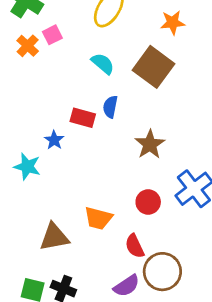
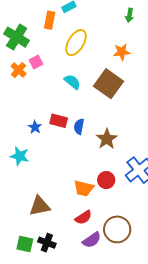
blue semicircle: (110, 107) -> (79, 127), moved
blue star: (54, 140) -> (35, 127), moved
orange trapezoid: (98, 218) -> (84, 188), moved
red semicircle: (135, 246) -> (83, 217), moved, turned -96

